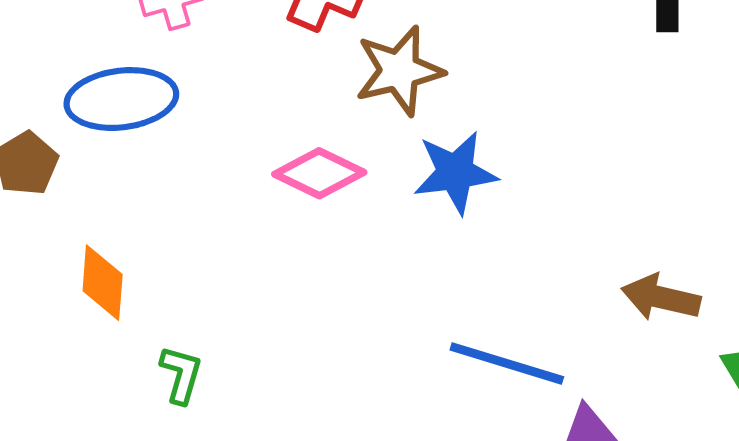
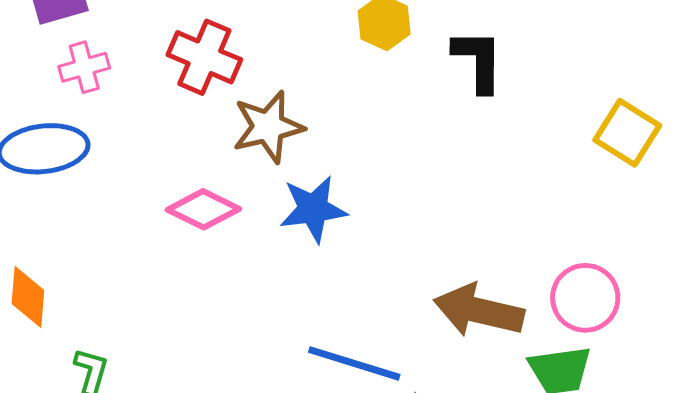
brown arrow: (661, 297) -> (479, 311), size x1.4

